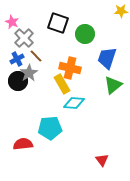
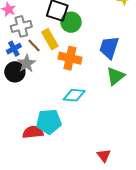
green circle: (85, 34) -> (71, 22), moved
gray cross: (24, 38) -> (21, 26), turned 30
yellow rectangle: (62, 84) -> (50, 39), moved
red semicircle: (23, 144) -> (33, 132), moved

